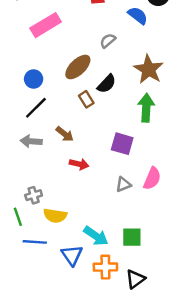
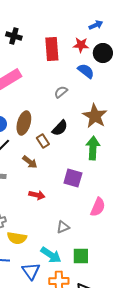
brown ellipse: (78, 67) -> (24, 123), moved, turned -30
brown arrow: (65, 134) -> (30, 162), moved
gray triangle: (123, 184) -> (63, 227), moved

